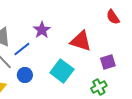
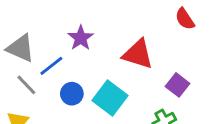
purple square: (108, 62) -> (177, 85), turned -35
blue circle: (25, 75) -> (72, 94), moved

